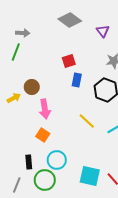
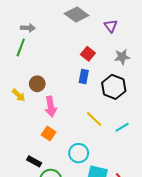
red square: (69, 61) -> (88, 54), moved, turned -32
yellow arrow: (14, 98) -> (19, 95), turned 72
cyan circle: (57, 160) -> (79, 153), moved
black rectangle: (29, 162) -> (34, 161), turned -56

